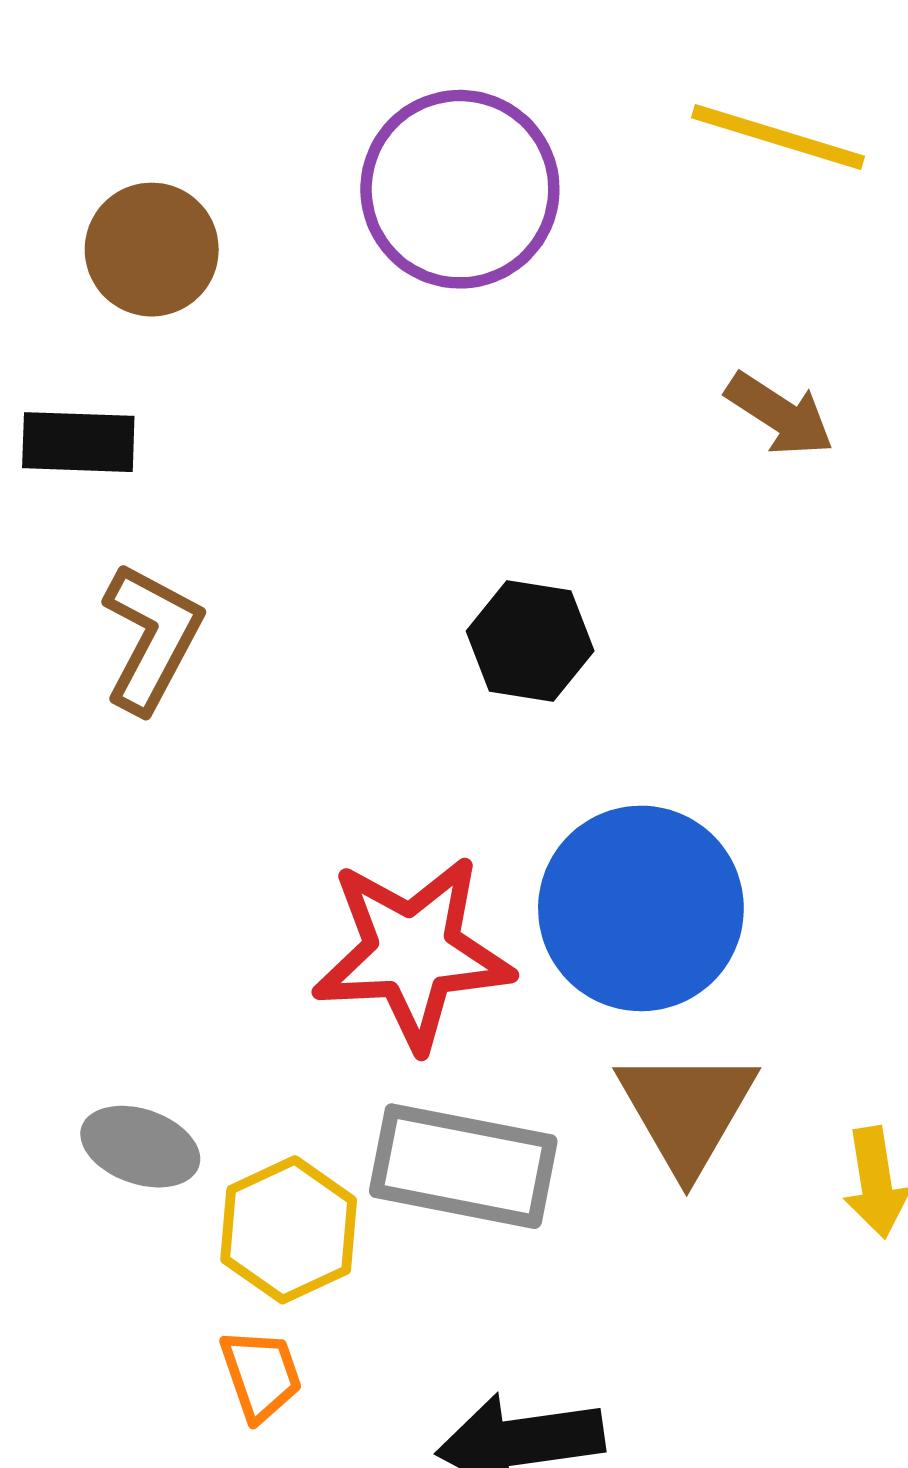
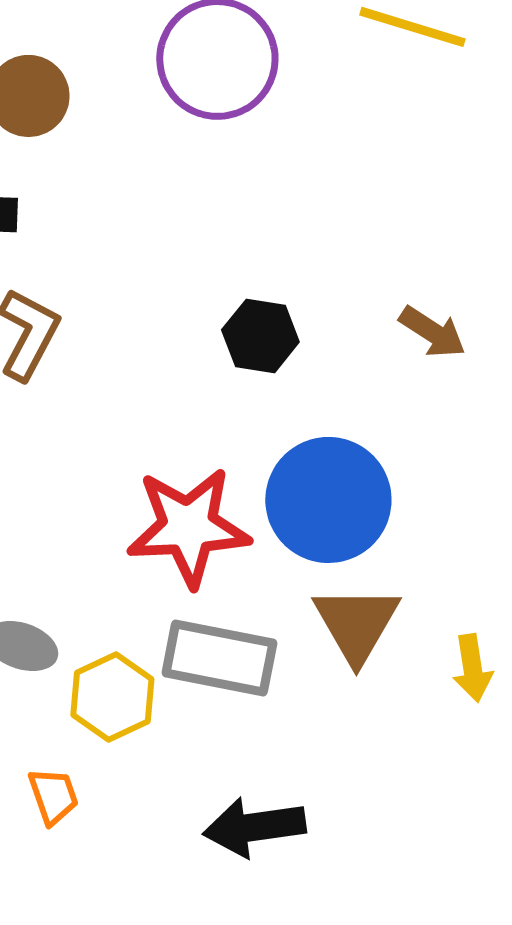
brown arrow: (780, 414) -> (432, 332), moved
orange trapezoid: (261, 1375) -> (53, 796), moved

